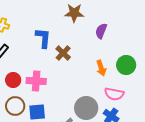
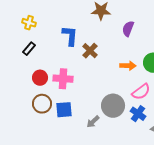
orange arrow: (101, 68) -> (128, 66), turned -70
pink semicircle: (114, 94) -> (141, 92), turned -48

